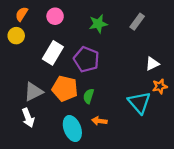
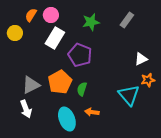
orange semicircle: (22, 14) -> (31, 15), moved
white rectangle: (53, 53) -> (55, 38), moved
orange pentagon: (65, 89) -> (60, 82), turned 30

